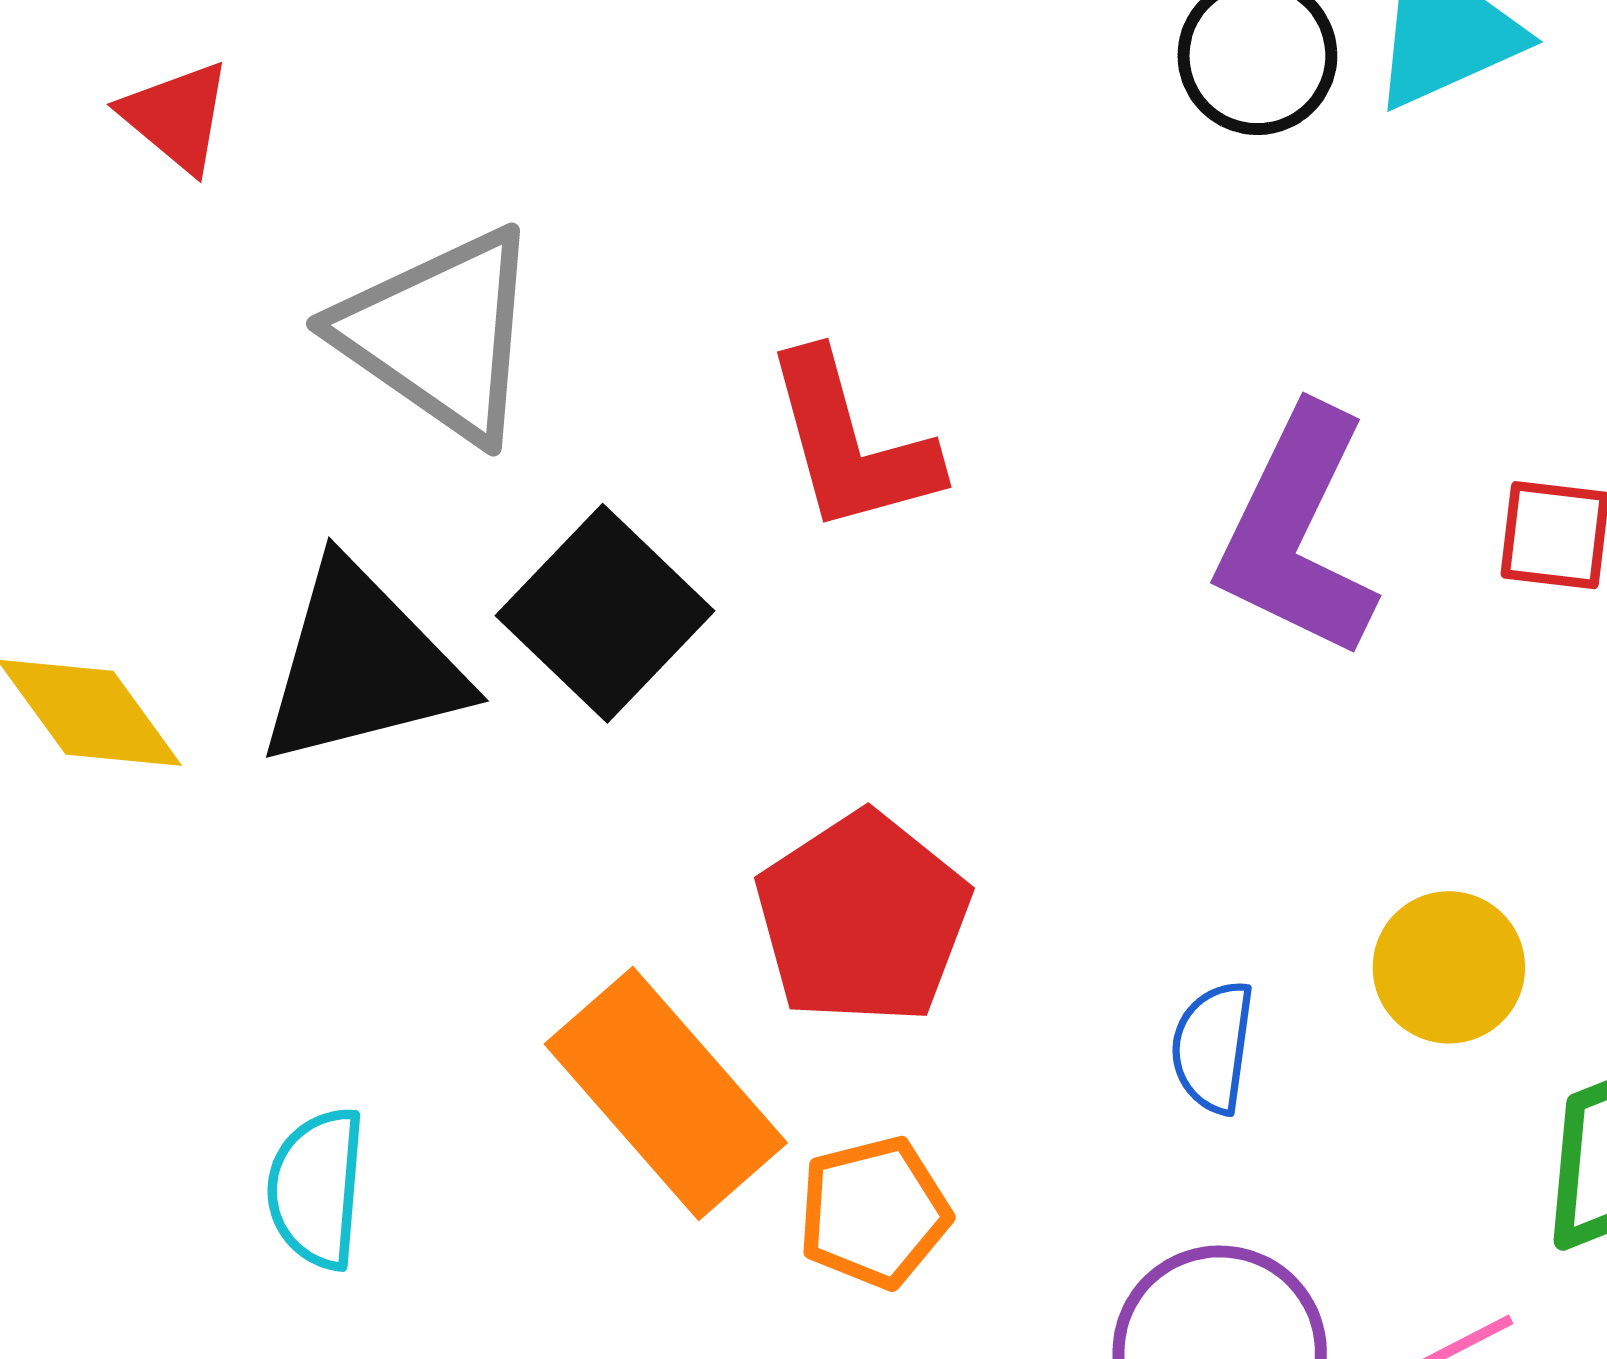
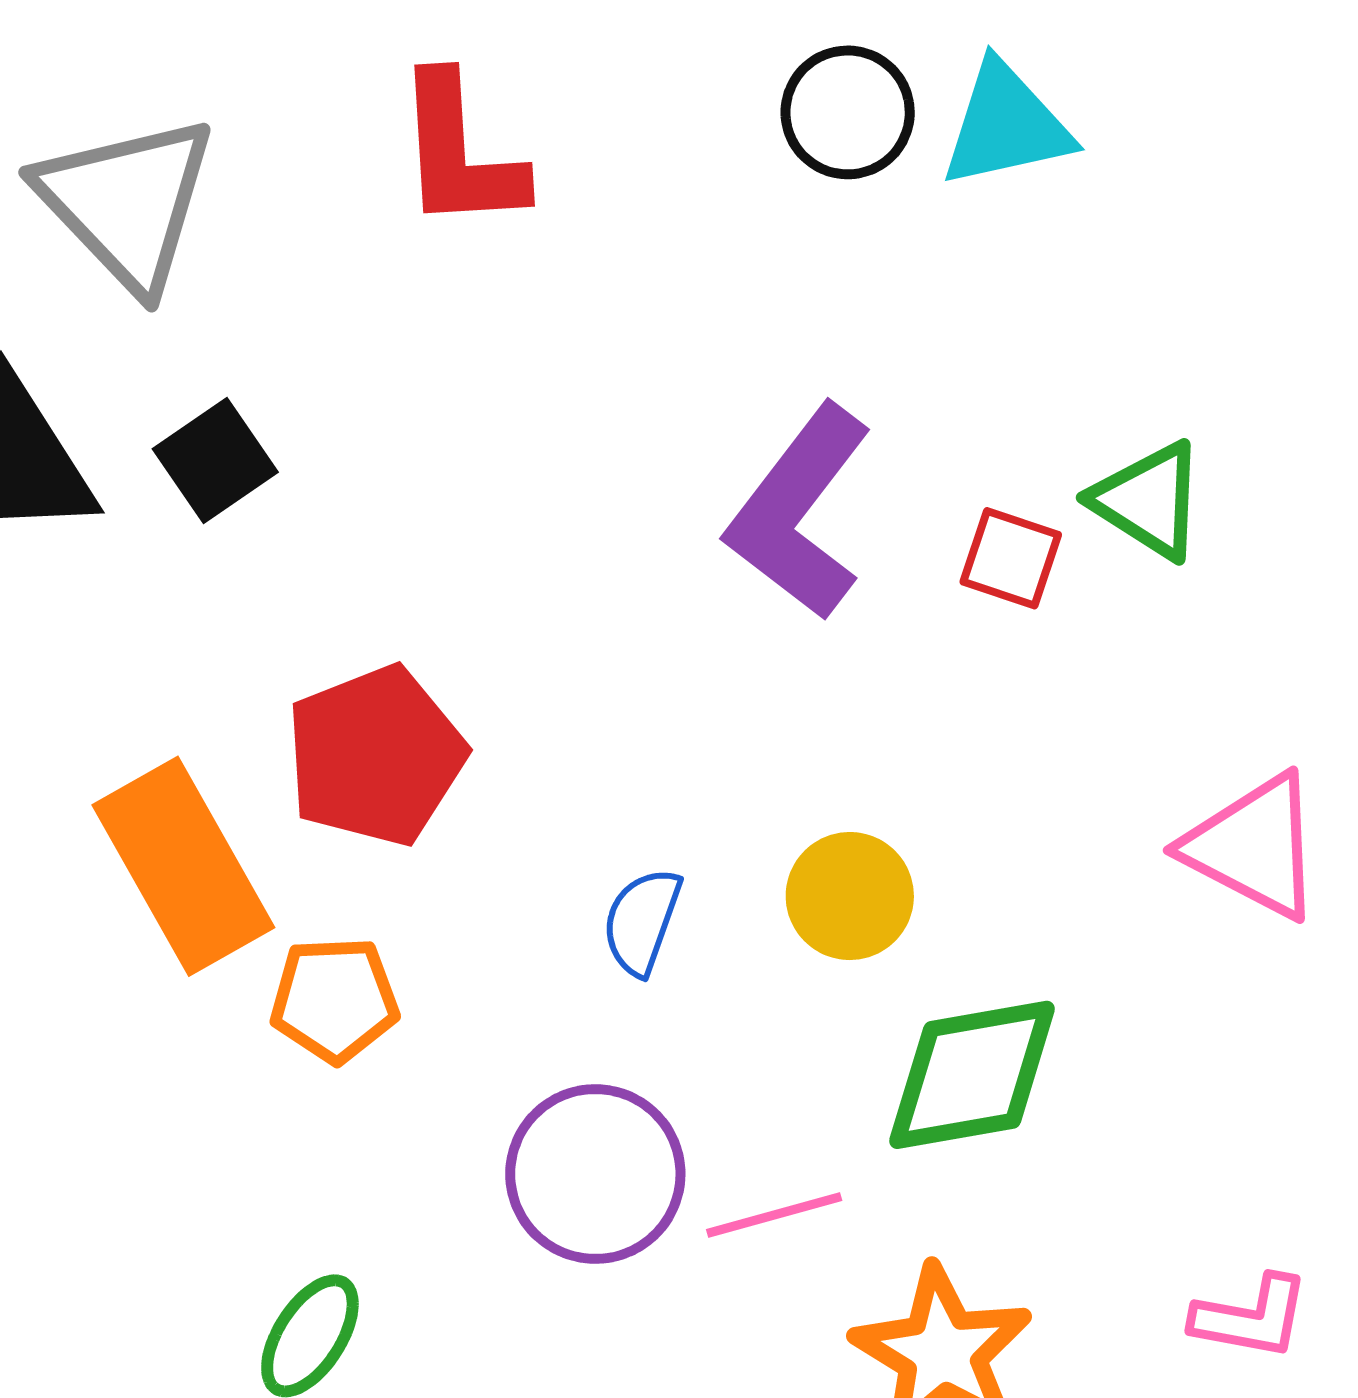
red L-shape: (851, 443) -> (459, 153), moved
black square: (605, 613) -> (215, 460), size x0.7

